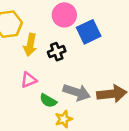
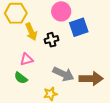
yellow arrow: (30, 45) -> (31, 32), turned -42
green semicircle: (48, 101) -> (21, 78), moved

